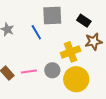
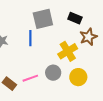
blue line: (36, 32) -> (30, 38), turned 42
yellow circle: (76, 79) -> (78, 77), size x0.7

